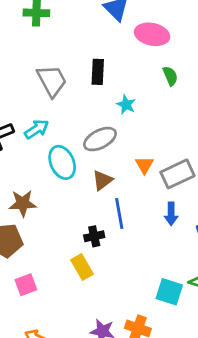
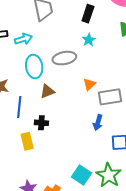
black rectangle: (98, 72) -> (88, 14), moved
brown triangle: (102, 180) -> (47, 91), moved
blue line: (119, 214) -> (19, 107), moved

